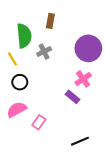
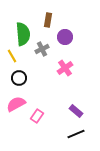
purple circle: (88, 48) -> (65, 37), moved, size x0.6
pink cross: (83, 79) -> (65, 68), moved
purple rectangle: (73, 97) -> (76, 111), moved

